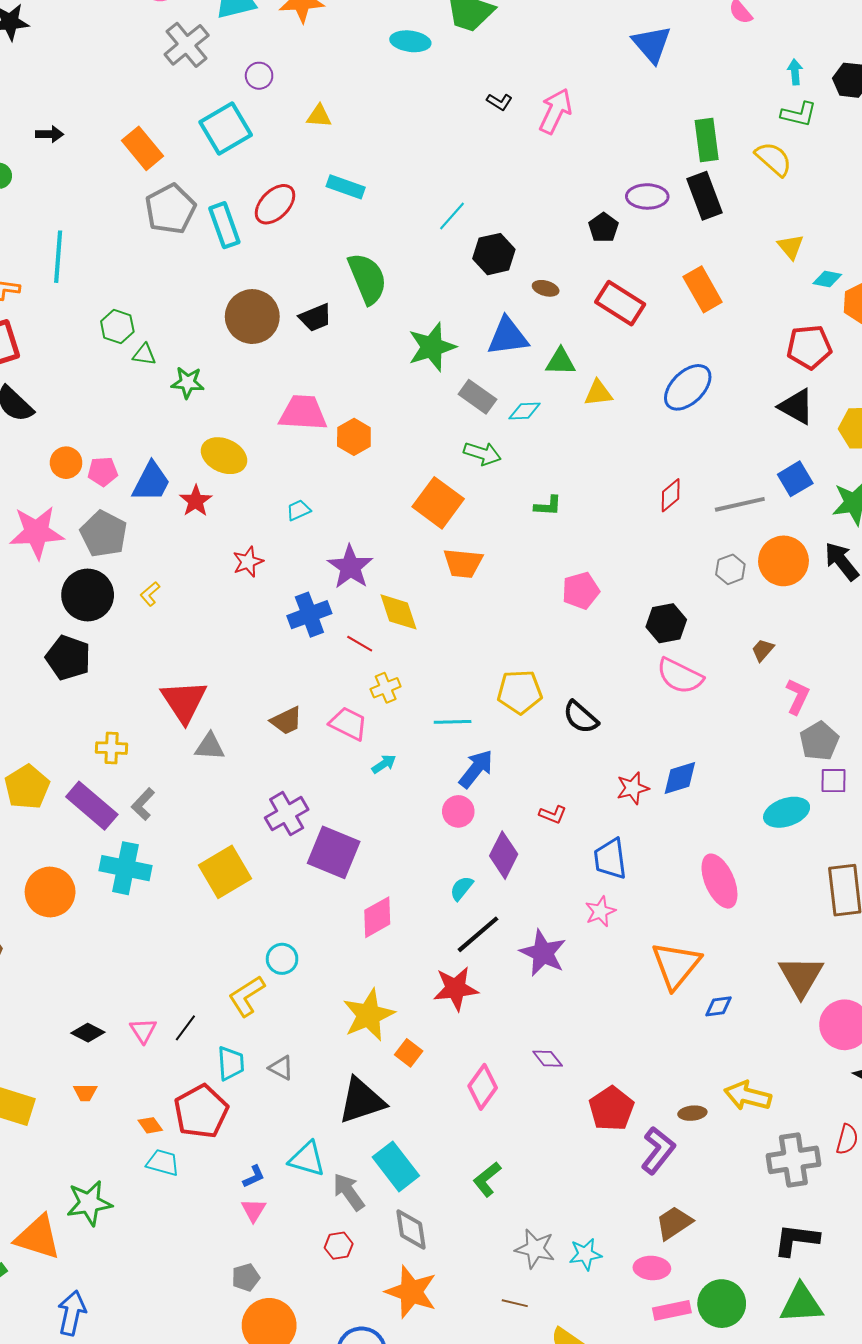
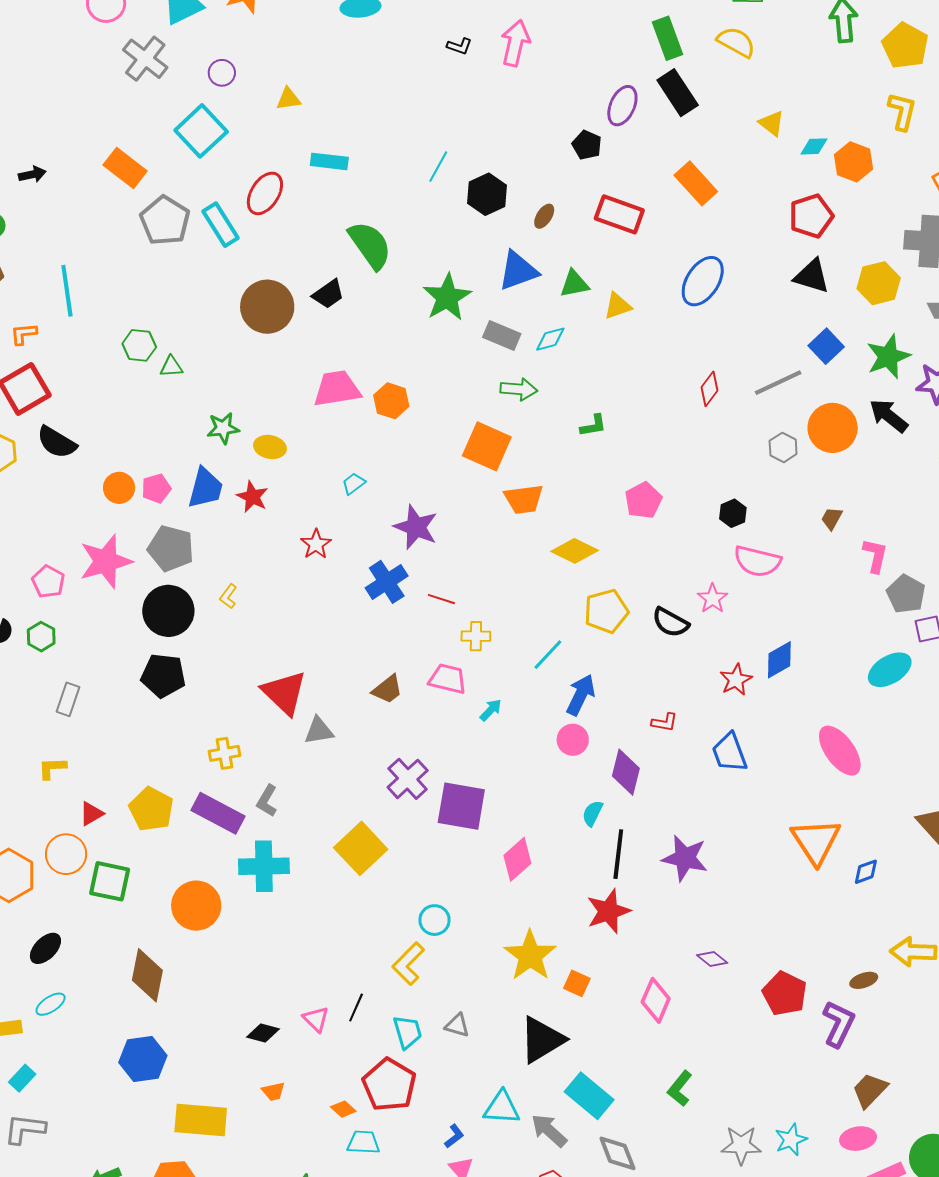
purple ellipse: (647, 196) -> (622, 106), turned -54
brown ellipse: (546, 288) -> (544, 216), turned -60
green star: (188, 383) -> (223, 428), moved
yellow ellipse: (224, 456) -> (270, 447), size x0.7
yellow diamond: (398, 612) -> (575, 551), moved, turned -33
black hexagon: (666, 623) -> (733, 513), size x0.7
yellow cross: (386, 688) -> (476, 636), turned 36
cyan line: (453, 722) -> (548, 655), turned -33
pink star: (600, 911) -> (713, 599), moved
black line: (478, 934) -> (618, 854), turned -30

